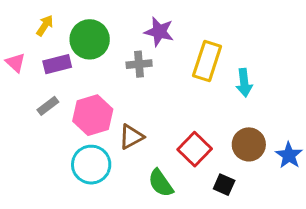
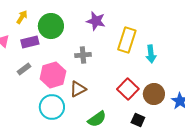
gray cross: (139, 64) -> (83, 55), moved
red square: (195, 149) -> (128, 89), moved
green semicircle: (161, 183) -> (97, 119), turned -90

